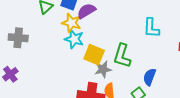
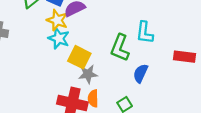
green L-shape: (122, 56) -> (120, 48), moved
blue semicircle: (150, 77) -> (141, 73), moved

